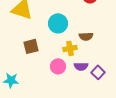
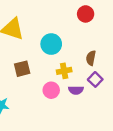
brown semicircle: (86, 36) -> (91, 58), moved, turned 104
purple square: (98, 72) -> (95, 79), moved

